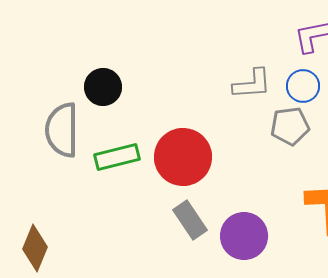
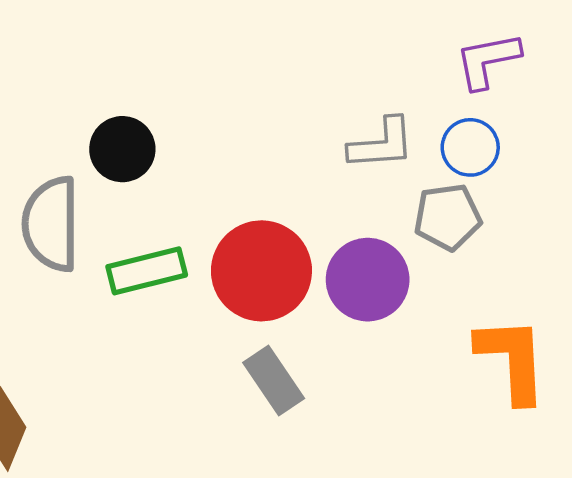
purple circle: (244, 236) -> (368, 280), moved

